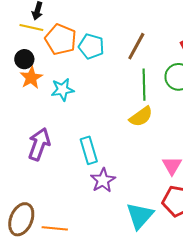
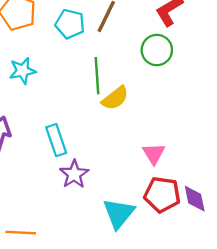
cyan pentagon: (91, 46) -> (70, 24), moved
green line: (144, 85) -> (97, 76), moved

